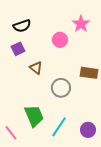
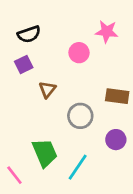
pink star: (81, 24) -> (107, 32), turned -30
brown triangle: (36, 68) -> (47, 90), turned 32
purple circle: (88, 130) -> (116, 140), moved

